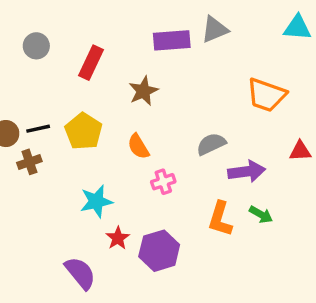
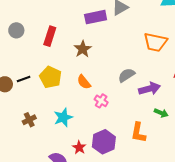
brown cross: (29, 162) -> (29, 120), moved
pink cross: (163, 182) -> (101, 101), turned -32
orange L-shape: (220, 219) -> (138, 133), moved
red star: (118, 238) -> (79, 147), moved

